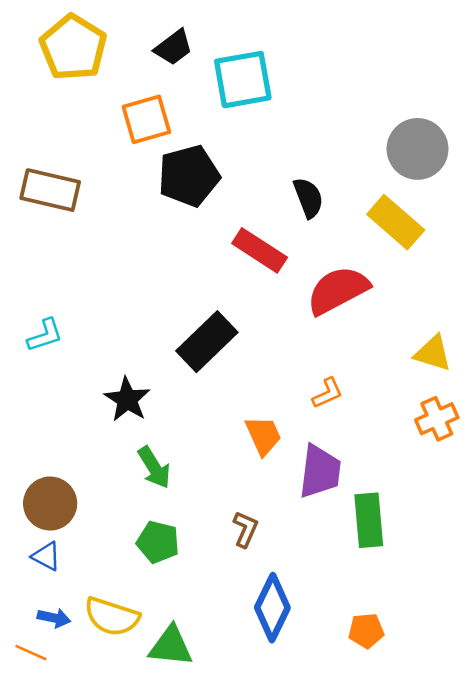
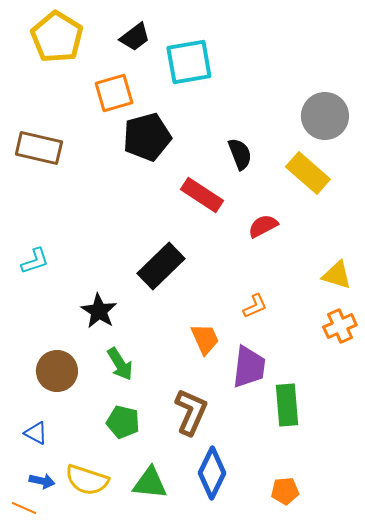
red semicircle: (338, 290) -> (263, 226), size x0.6
brown circle: (50, 504) -> (57, 371), moved
brown L-shape: (245, 529) -> (191, 412), size x1.6
green triangle: (171, 646) -> (150, 483), moved

